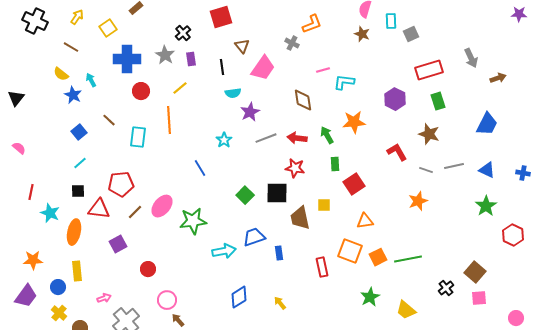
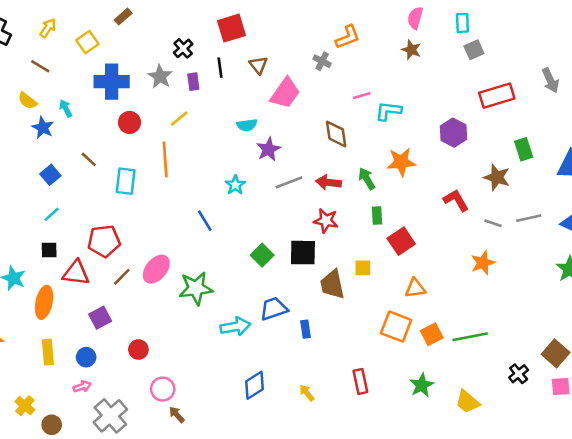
cyan rectangle: (391, 21) -> (462, 23), moved
black line: (222, 67) -> (220, 68), moved
green rectangle: (438, 101) -> (524, 149), moved
red rectangle: (322, 267) -> (360, 381), moved
blue circle: (58, 287) -> (86, 357), moved

